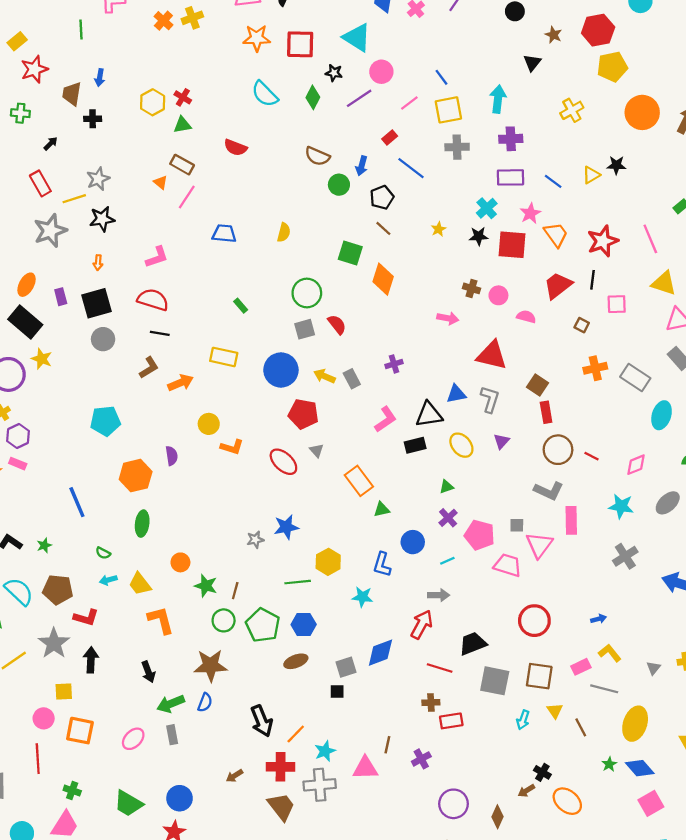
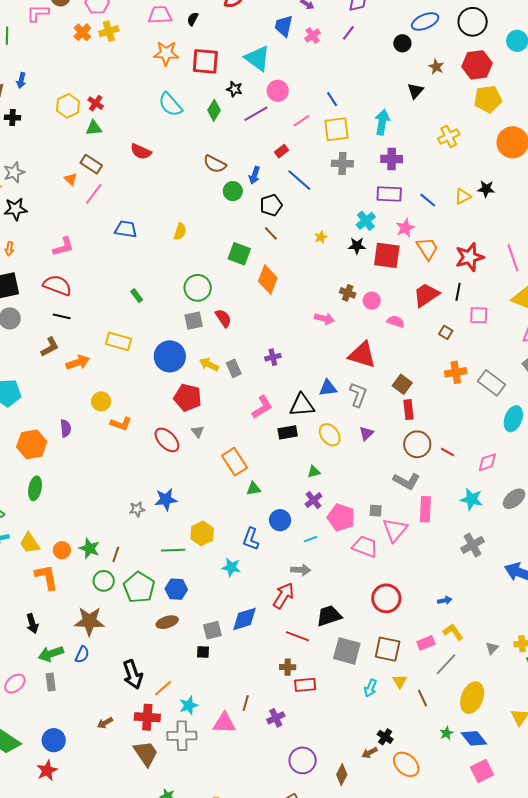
orange circle: (180, 562) -> (62, 550), moved
gray line: (604, 689) -> (446, 664), turned -65

